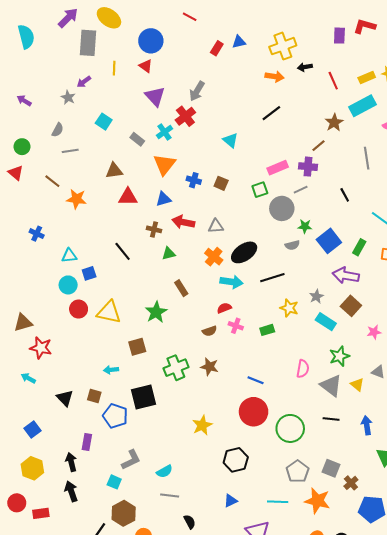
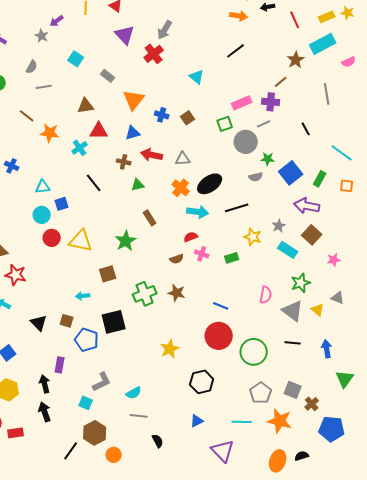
cyan cross: (164, 132) -> (80, 148), moved
brown square: (221, 183) -> (188, 118), turned 32

